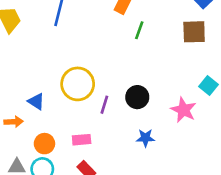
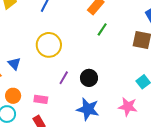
yellow circle: (78, 84) -> (49, 45), moved
pink star: (183, 110) -> (128, 107), moved, turned -30
blue star: (145, 138) -> (88, 109), size x1.6

